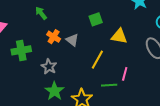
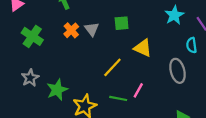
gray triangle: (72, 40) -> (92, 29), moved
green cross: (21, 50) -> (32, 36), turned 30
gray star: (49, 67) -> (30, 78), moved

